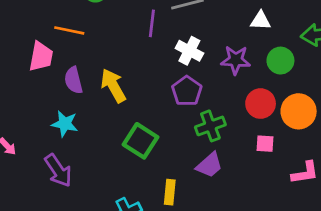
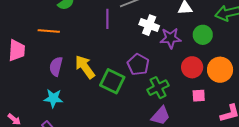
white cross: (189, 51) -> (149, 25), moved
pink trapezoid: (41, 57) -> (17, 50), moved
purple semicircle: (73, 80) -> (56, 66), turned 36
green square: (140, 141) -> (112, 81), moved

